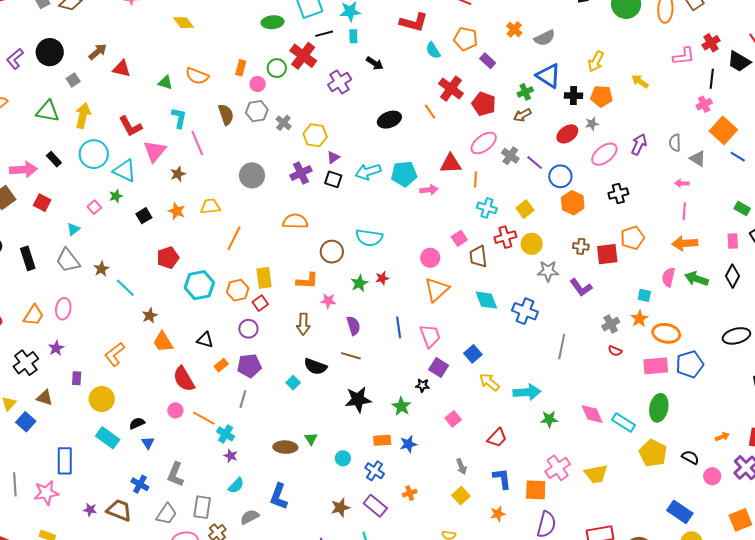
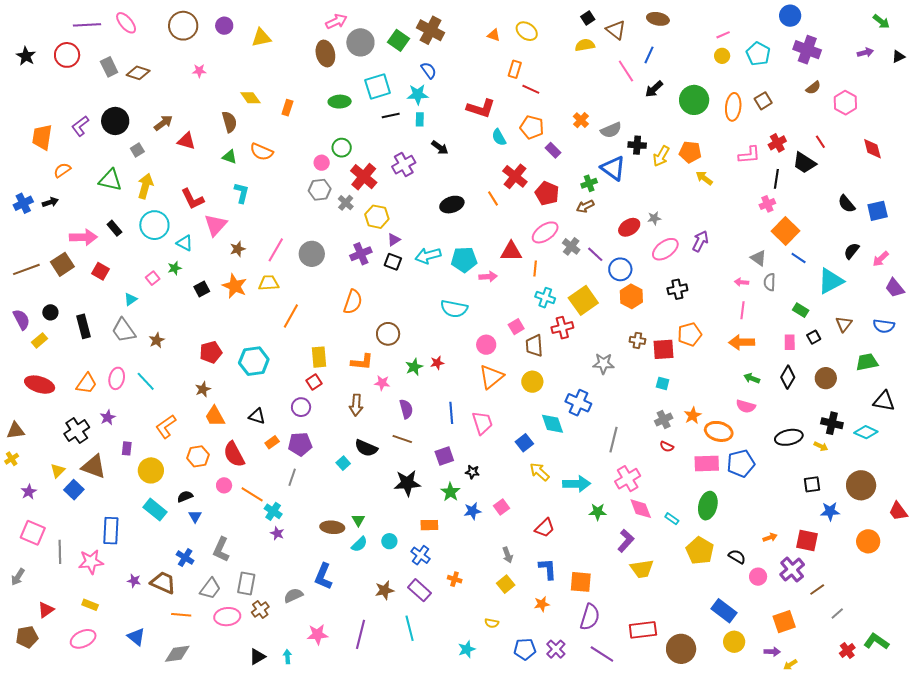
red cross: (303, 56) -> (364, 177), moved
orange rectangle: (241, 68) -> (287, 108), moved
black cross: (573, 96) -> (637, 145), moved
orange pentagon: (602, 96) -> (690, 152), moved
brown semicircle: (226, 115) -> (229, 122), moved
pink line: (197, 143) -> (276, 250), moved, turned 50
gray semicircle: (675, 143) -> (770, 282), moved
cyan triangle: (125, 171) -> (185, 243), size x0.7
yellow square: (525, 209) -> (583, 300), size x1.6
orange star: (177, 211) -> (235, 286), size x1.4
orange semicircle: (295, 221) -> (353, 302), turned 105
cyan semicircle: (369, 238) -> (454, 309), moved
yellow circle: (532, 244) -> (532, 382), moved
red pentagon: (168, 258) -> (211, 352), moved
pink semicircle: (668, 277) -> (746, 406), moved, turned -90
green arrow: (697, 279) -> (752, 378), size x0.7
purple L-shape: (581, 287) -> (626, 541), moved, turned -105
cyan line: (125, 288) -> (146, 381), moved
orange hexagon: (238, 290) -> (198, 456), moved
cyan square: (644, 295) -> (663, 383), moved
cyan diamond: (486, 300) -> (552, 424), moved
purple square: (439, 368) -> (444, 456), moved, turned 36
brown triangle: (45, 398) -> (94, 467), size x1.5
cyan rectangle: (624, 423) -> (672, 519), size x0.6
blue star: (408, 444) -> (472, 511), moved
pink cross: (558, 468) -> (628, 479), moved
cyan semicircle: (236, 486) -> (359, 544), moved
orange cross: (410, 493) -> (455, 579), turned 32

